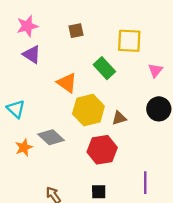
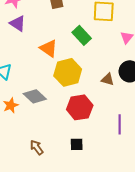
brown triangle: (119, 118) -> (108, 79), moved, turned 32
purple line: (145, 183) -> (120, 124), moved

